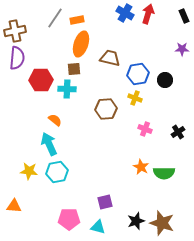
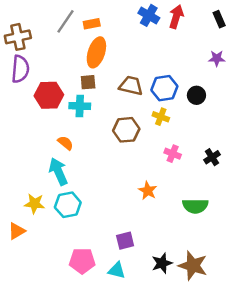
brown trapezoid: (110, 58) -> (131, 86), moved
orange star: (141, 167) -> (148, 191), moved
orange triangle: (14, 206) -> (17, 231), moved, turned -35

